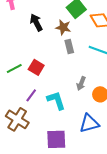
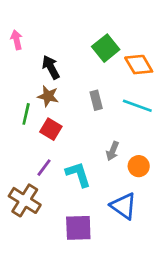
brown star: (63, 27) -> (48, 96), moved
green line: (14, 68) -> (26, 114), moved, turned -49
blue triangle: (89, 123) -> (124, 206), turned 50

